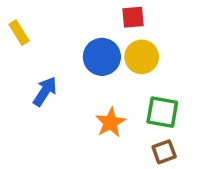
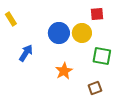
red square: (133, 17) -> (97, 14), moved
green square: (162, 112) -> (102, 56), moved

